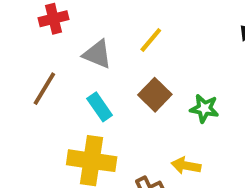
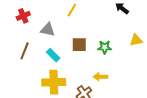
yellow line: (151, 40) -> (72, 10), moved
brown square: (155, 95) -> (79, 45), turned -35

